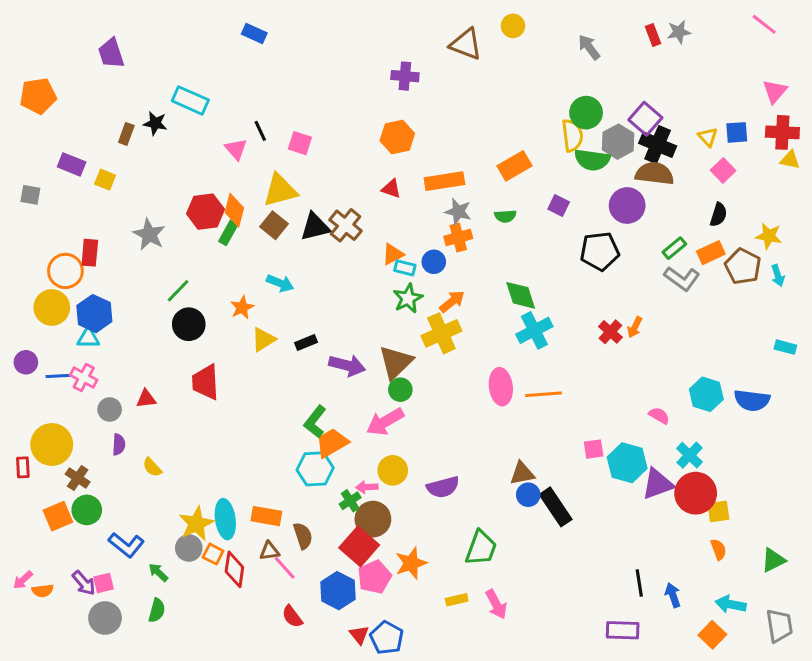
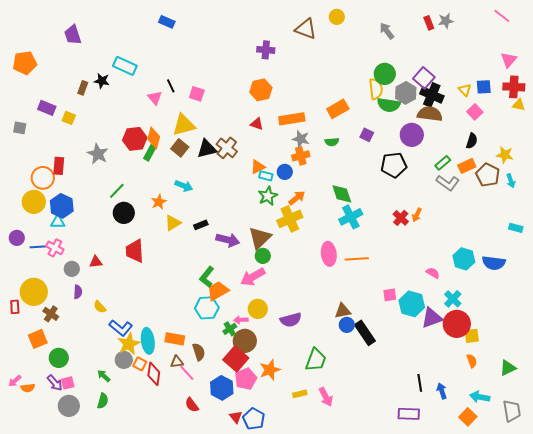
green circle: (87, 510) -> (59, 358), moved
blue L-shape: (126, 545) -> (121, 328), moved

